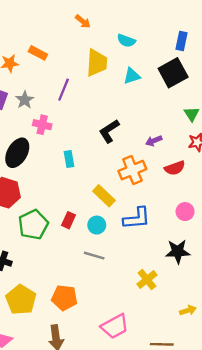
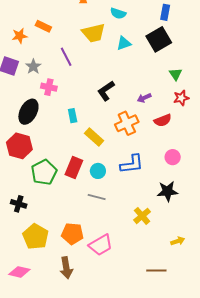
yellow trapezoid: (97, 63) -> (94, 33), turned 75
purple line: (64, 90) -> (66, 57), turned -48
yellow rectangle: (104, 196) -> (94, 137), moved
red rectangle: (69, 220) -> (74, 168), size x1.5
pink trapezoid: (115, 326) -> (101, 245), moved

